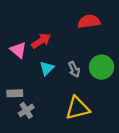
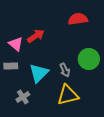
cyan triangle: (47, 68) -> (39, 73), moved, size x1.5
gray arrow: (74, 69) -> (65, 70), moved
gray rectangle: (15, 93) -> (11, 66), moved

